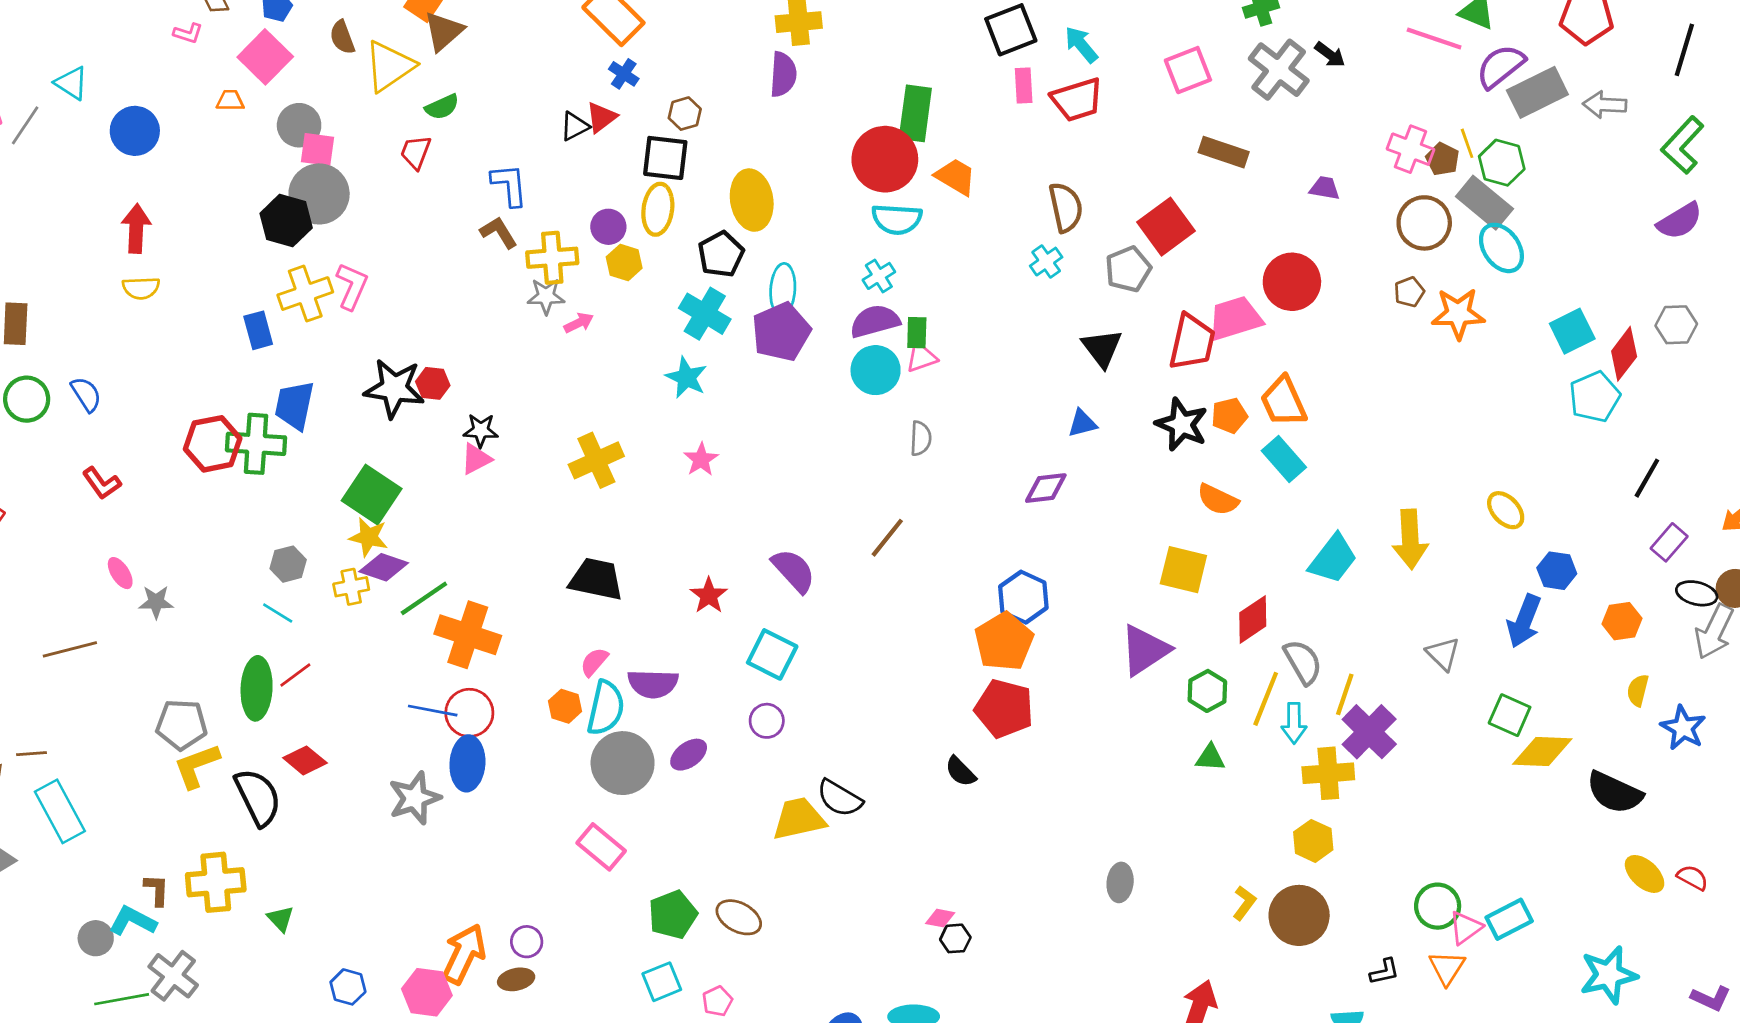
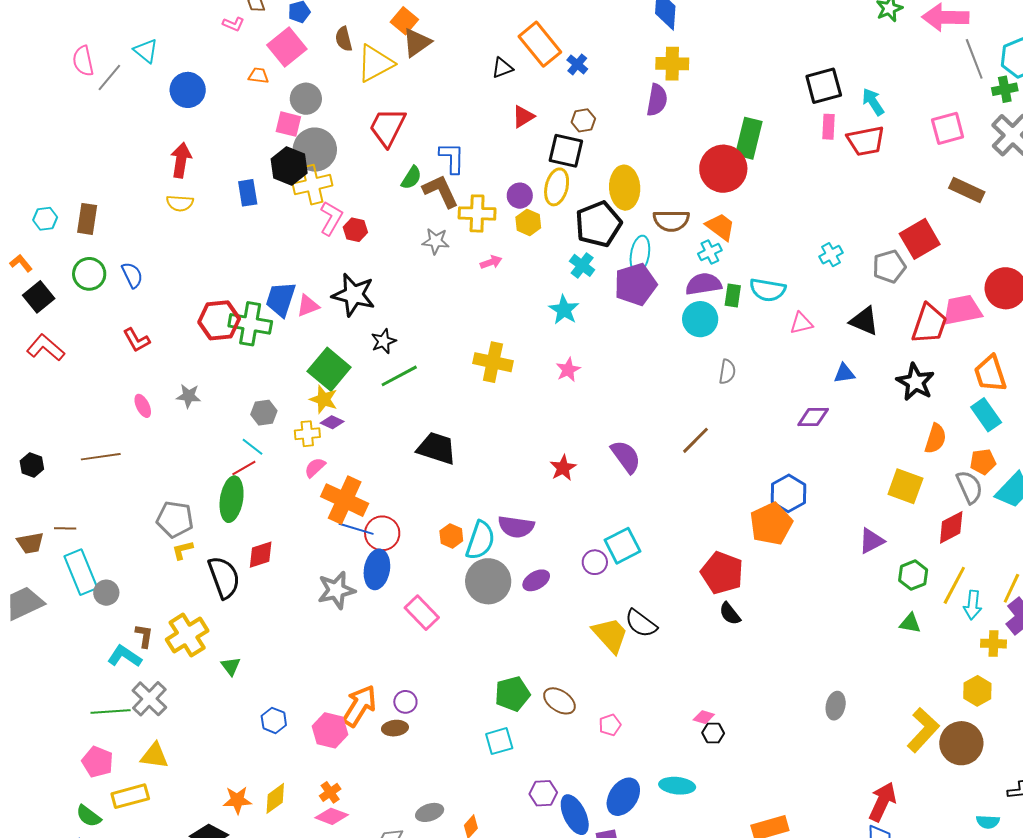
blue cross: (624, 74) -> (577, 64), moved
green semicircle: (442, 107) -> (411, 178), moved, turned -40
black triangle: (575, 126) -> (502, 68), moved
pink square: (318, 149) -> (288, 124), moved
red trapezoid: (416, 152) -> (387, 127), size x1.6
orange trapezoid: (956, 177) -> (720, 227), moved
brown semicircle: (1066, 207) -> (671, 221), moved, turned 96
cyan semicircle: (897, 219) -> (768, 290), moved
brown L-shape: (499, 232) -> (441, 191), size x1.4
black pentagon: (721, 254) -> (598, 224), size x1.4
yellow cross: (305, 294) -> (313, 185), moved
gray star: (546, 296) -> (436, 241), moved
cyan cross: (705, 314) -> (582, 265), size x0.7
blue rectangle: (258, 330) -> (248, 193), moved
black triangle: (1102, 348) -> (864, 321), turned -36
pink triangle: (921, 357) -> (801, 323), moved
red hexagon: (433, 383) -> (355, 230), moved
orange pentagon: (1229, 416) -> (983, 462), moved
black star: (481, 430) -> (384, 341), moved, turned -30
pink triangle: (476, 459) -> (308, 306), moved
yellow cross: (596, 460) -> (493, 362), turned 30
orange semicircle: (1218, 500) -> (936, 439), turned -104
purple diamond: (384, 567) -> (332, 422), size x0.7
black trapezoid: (596, 579) -> (437, 448), moved
green line: (424, 598) -> (399, 376), moved
gray star: (156, 602) -> (189, 396), moved
orange cross: (468, 635) -> (345, 500), moved
purple triangle: (1145, 650) -> (871, 541), size x0.7
cyan square: (772, 654) -> (623, 546), moved, turned 30
pink semicircle: (594, 662) -> (315, 468), moved
gray semicircle: (1303, 662) -> (969, 487), moved
red line: (295, 675) -> (244, 468), moved
red pentagon: (1004, 709) -> (722, 573), moved
red diamond: (305, 760) -> (261, 555), turned -64
yellow L-shape: (197, 766) -> (183, 550), size x0.6
yellow cross: (1328, 773) -> (993, 644), size x0.7
yellow trapezoid: (799, 819) -> (610, 635), turned 54
pink rectangle: (601, 847) -> (422, 613), moved
yellow cross: (216, 882) -> (187, 635), turned -33
yellow L-shape: (1244, 903) -> (923, 730), size x1.8
gray circle: (96, 938) -> (106, 593), moved
pink pentagon: (717, 1001) -> (610, 725), moved

